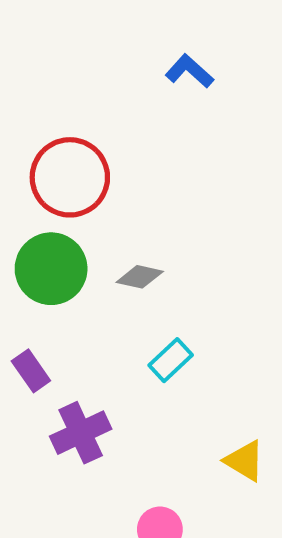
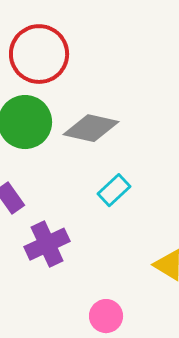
gray diamond: (140, 277) -> (91, 128), size x1.6

